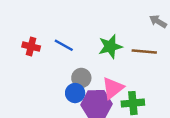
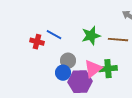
red cross: (31, 47) -> (37, 42), moved
green cross: (133, 103) -> (108, 69), moved

